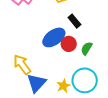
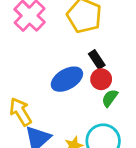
red circle: (69, 44) -> (101, 79), moved

